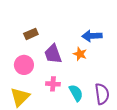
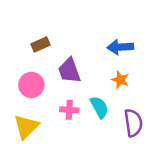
orange star: (80, 54) -> (120, 80), moved
cyan semicircle: (76, 93) -> (99, 107), moved

